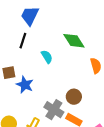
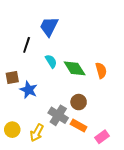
blue trapezoid: (30, 16) -> (49, 27), moved
green diamond: (74, 41) -> (75, 68), moved

